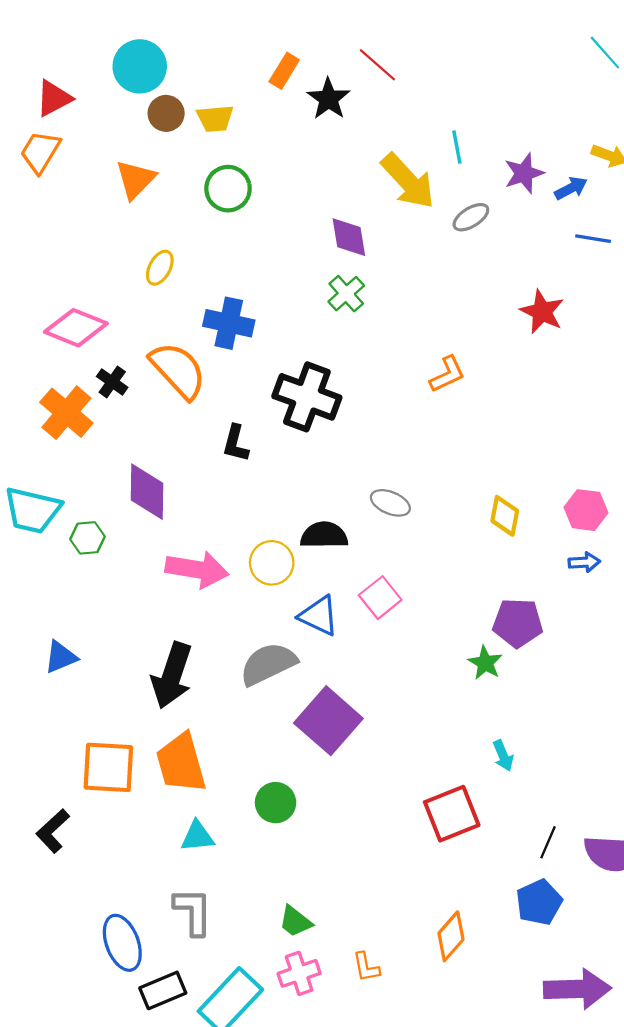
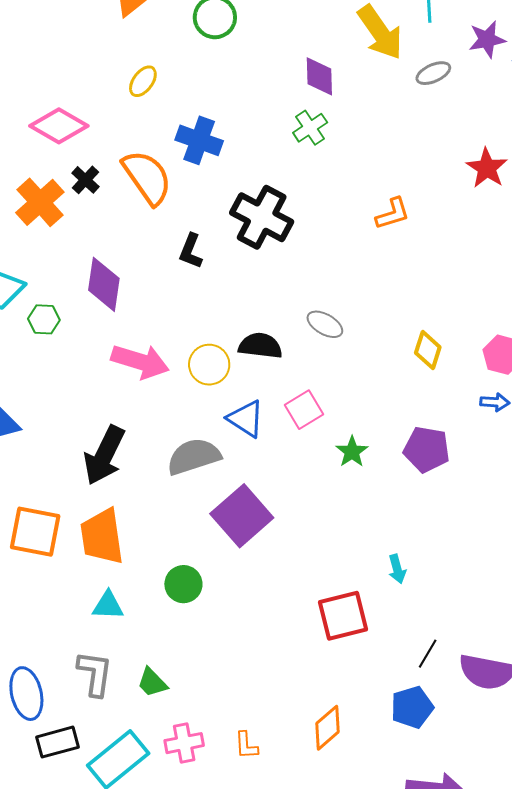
green star: (485, 663) -> (352, 452), moved
green trapezoid: (295, 921) -> (152, 682), moved

